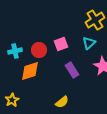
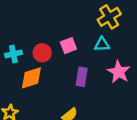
cyan triangle: (89, 43) -> (102, 44), turned 40
purple rectangle: (72, 70) -> (82, 77), turned 42

